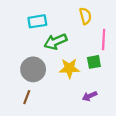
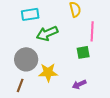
yellow star: (69, 68) -> (48, 72), moved

